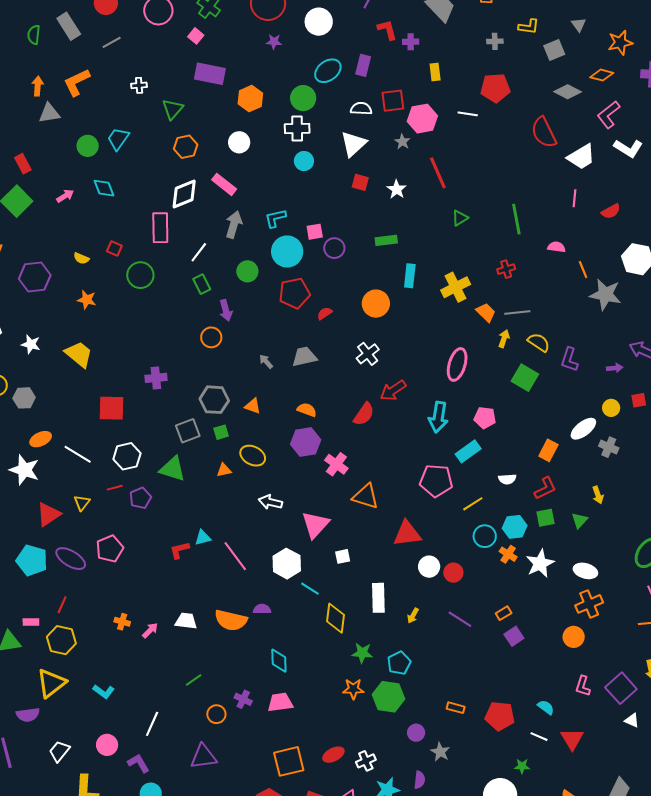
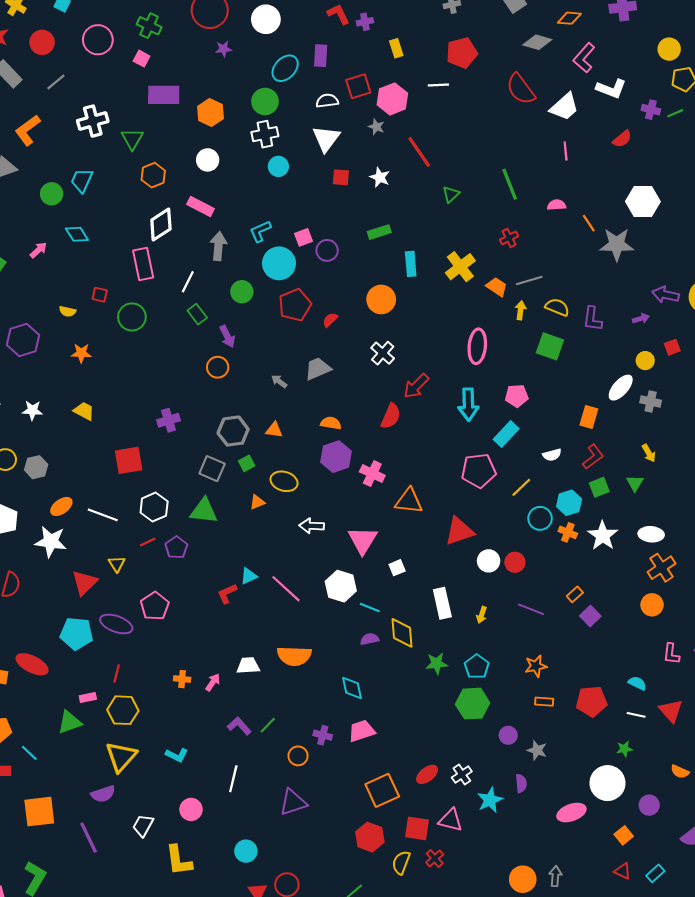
white cross: (139, 85) -> (93, 121), size x1.8
red semicircle: (611, 211) -> (622, 139), moved
yellow trapezoid: (79, 354) -> (84, 411), size x0.7
gray square: (188, 431) -> (212, 469), turned -35
purple semicircle: (262, 609) -> (370, 639), moved
orange star: (353, 689) -> (536, 666), moved
purple L-shape: (138, 763) -> (239, 726), moved

